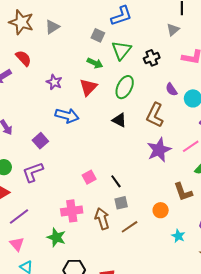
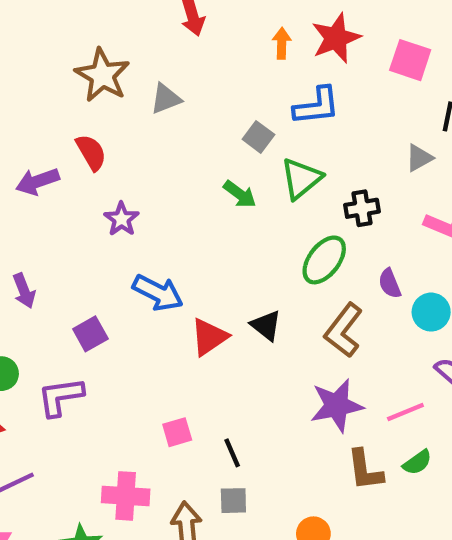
purple star: (54, 82) -> (121, 219), moved
red triangle: (88, 87) -> (209, 337), moved
green ellipse: (125, 87) -> (324, 260), moved
brown L-shape: (183, 192) -> (365, 470), moved

